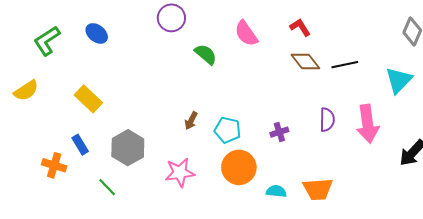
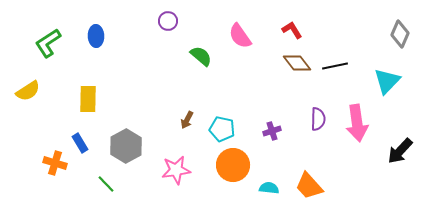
purple circle: (171, 18) -> (168, 21), size x0.7
blue ellipse: (97, 33) -> (96, 36), turned 50
yellow rectangle: (88, 99) -> (88, 99), turned 48
orange trapezoid: (318, 189) -> (309, 186), turned 52

